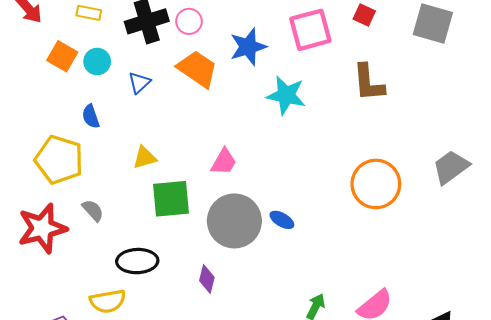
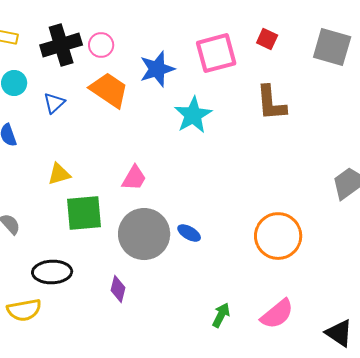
cyan star: (286, 95) -> (193, 115), turned 30
orange circle: (376, 184) -> (278, 236), moved

